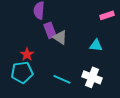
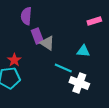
cyan line: (62, 79) -> (63, 68), moved

